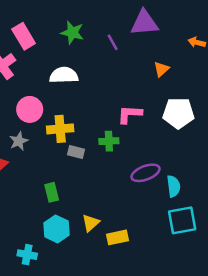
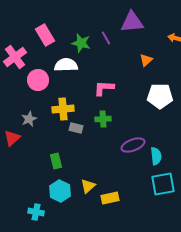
green star: (72, 33) -> (81, 43), moved
pink rectangle: (24, 36) -> (45, 35), moved
pink circle: (30, 109) -> (38, 80), moved
pink L-shape: (130, 114) -> (104, 88), moved

